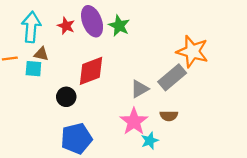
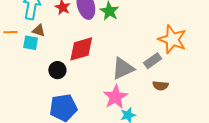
gray rectangle: (172, 77) -> (153, 61), size x0.7
gray triangle: (139, 89) -> (123, 68), size x1.4
brown semicircle: (169, 116) -> (161, 86), moved

